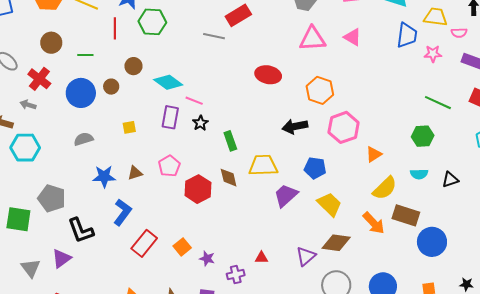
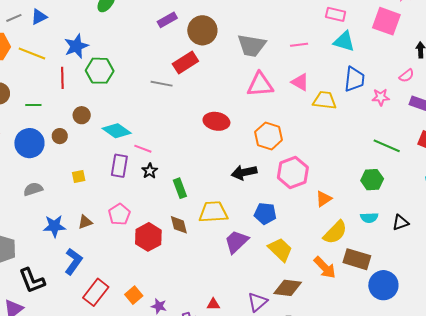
yellow trapezoid: (436, 17) -> (324, 100), moved
pink semicircle: (459, 33) -> (407, 76), turned -35

